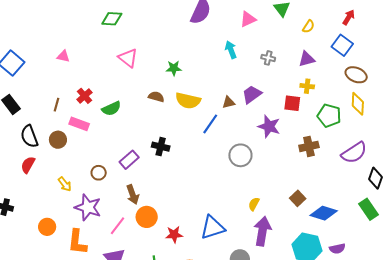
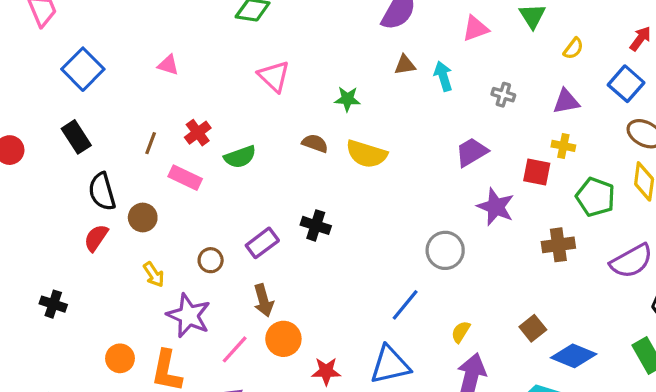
brown triangle: (229, 102) -> (405, 65), moved
blue line: (210, 124) -> (405, 305), moved
brown circle: (58, 140) -> (143, 217), moved
orange circle: (47, 227) -> (120, 358), moved

